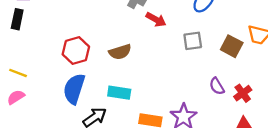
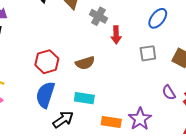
red arrow: (156, 19) -> (116, 35), turned 60

